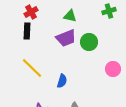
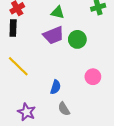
pink circle: (113, 69) -> (93, 77), moved
blue semicircle: (62, 81) -> (56, 87), moved

